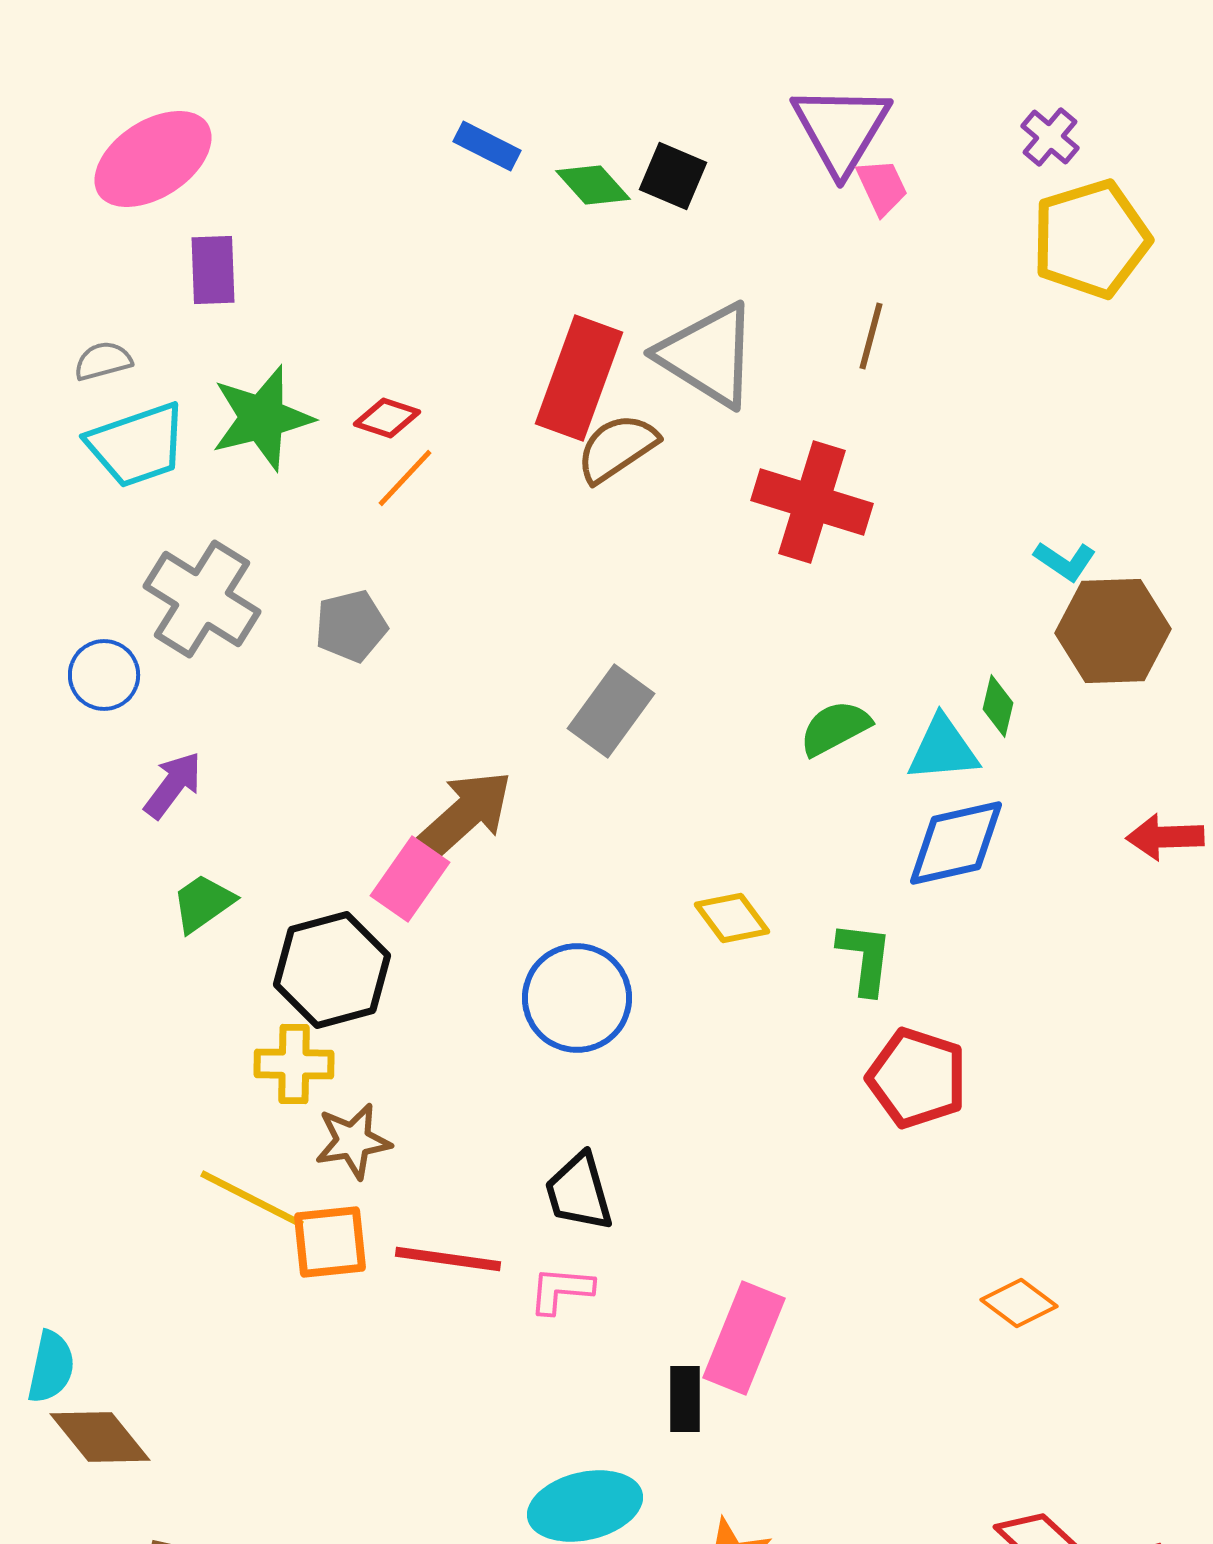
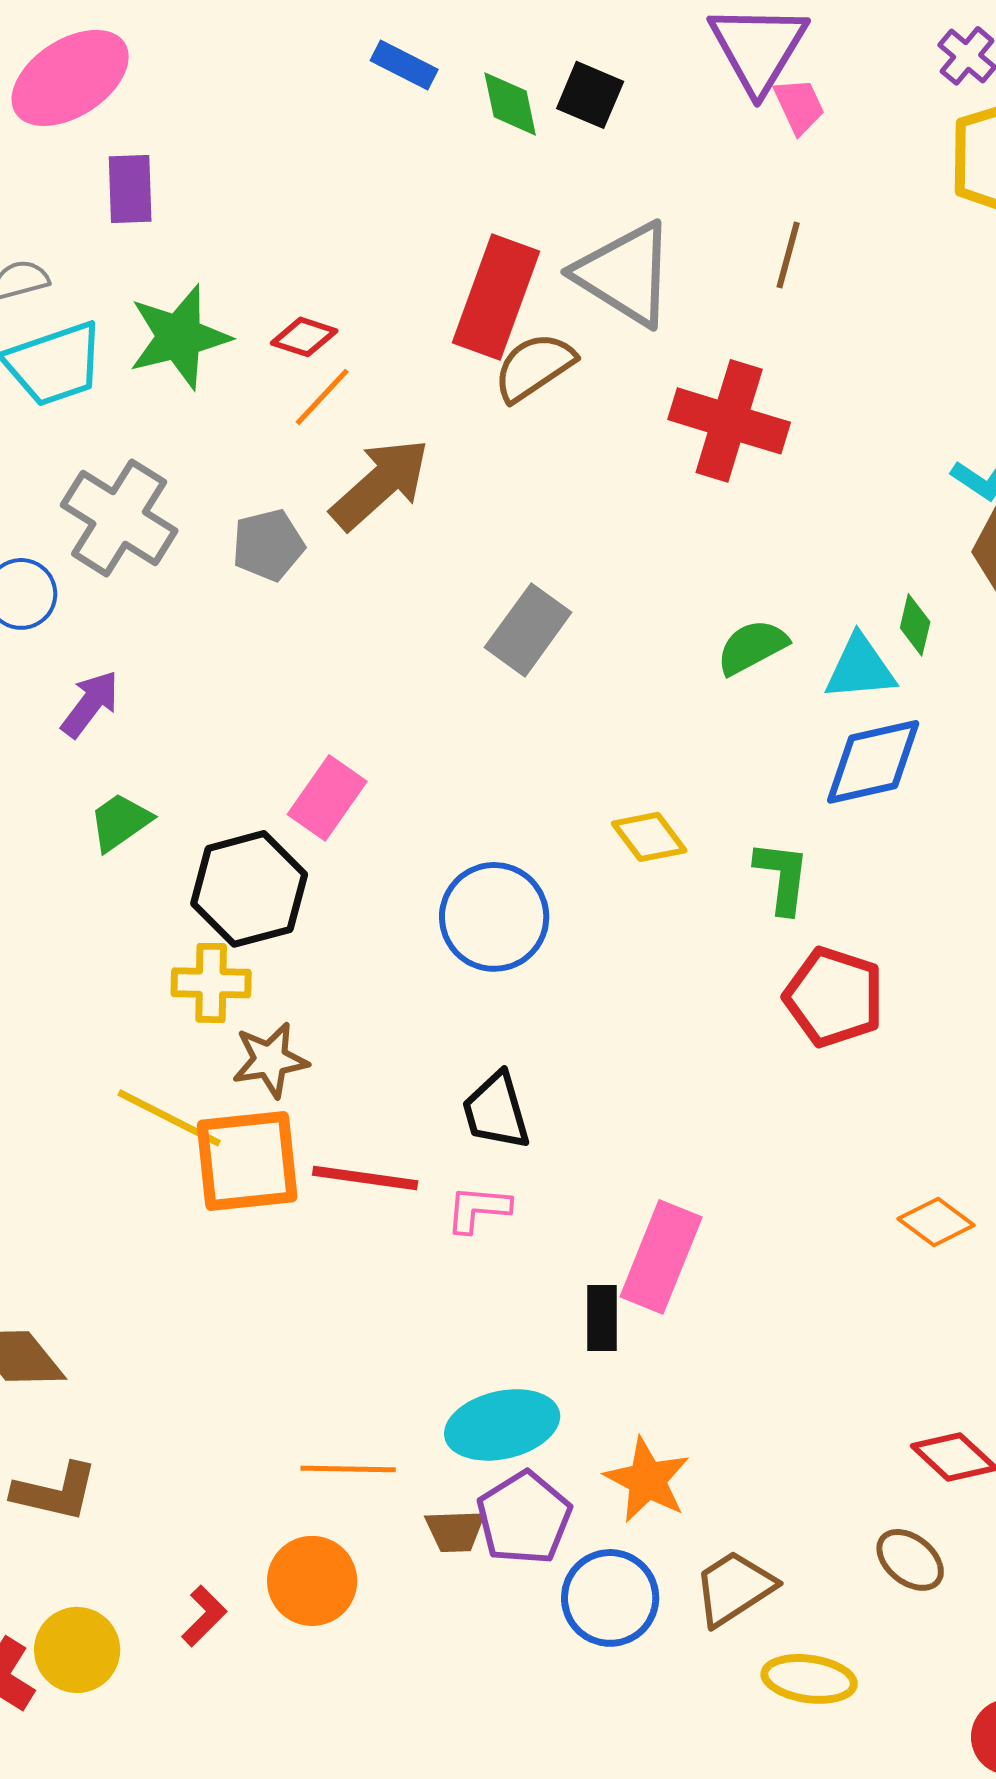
green diamond: (593, 185) -> (510, 104), turned 30
brown arrow: (463, 816) -> (380, 484), moved
orange square: (330, 1242) -> (247, 1161), size x1.4

